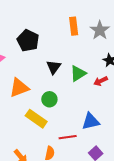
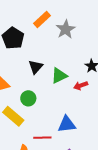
orange rectangle: (74, 26) -> (42, 20), moved, turned 48
gray star: (100, 30) -> (66, 29), moved

